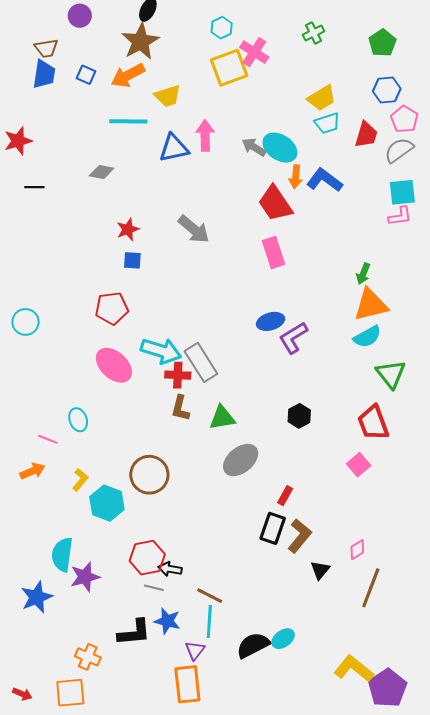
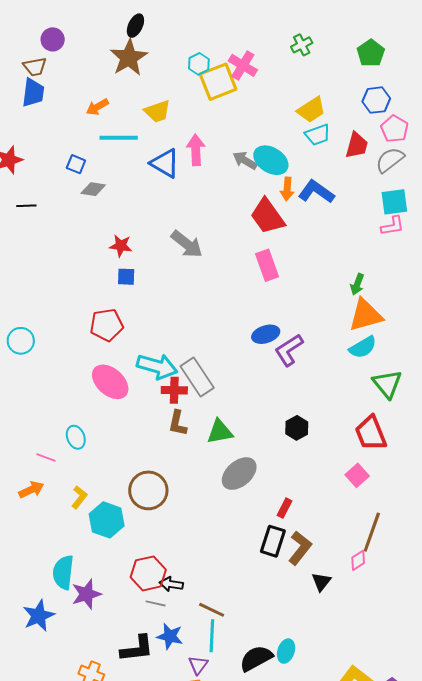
purple circle: (80, 16) -> (53, 39), moved
cyan hexagon: (222, 28) -> (199, 64), moved
blue square: (86, 75) -> (76, 164), moved
orange arrow: (128, 75) -> (97, 107), moved, size x0.7
blue triangle: (174, 148) -> (165, 163), turned 44
red star: (128, 229) -> (121, 246), turned 30
brown line: (371, 588) -> (372, 532), moved
cyan ellipse: (283, 639) -> (286, 651), turned -35

